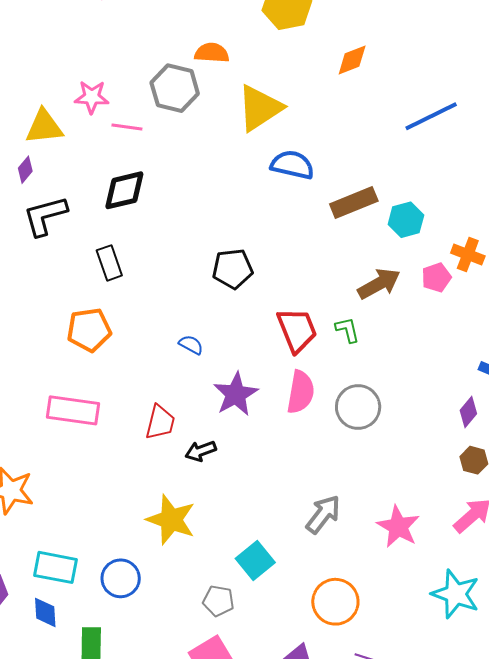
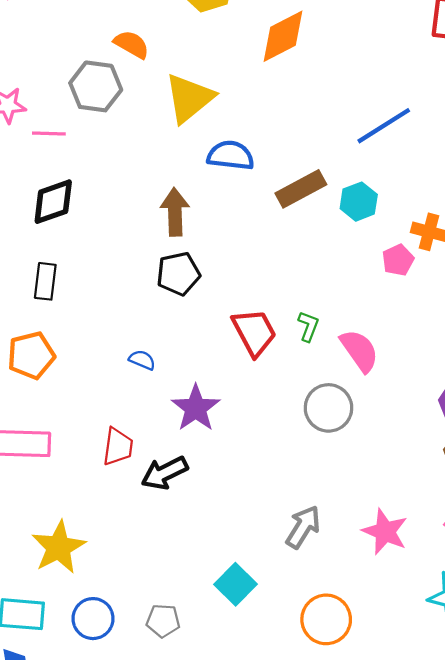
orange semicircle: (212, 53) -> (132, 44), turned 32
orange diamond: (352, 60) -> (283, 36), size x1.5
blue line: (431, 116) -> (384, 126), moved
black rectangle: (109, 263) -> (45, 281), turned 32
brown arrow: (379, 284) -> (175, 212), moved, turned -57
green L-shape: (347, 330) -> (308, 326), turned 40
pink semicircle: (301, 392) -> (359, 351), moved, turned -39
black arrow: (201, 451) -> (165, 473), size x1.4
yellow star: (171, 520) -> (59, 547), moved, turned 30
gray pentagon: (218, 601) -> (163, 621), moved

